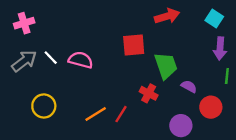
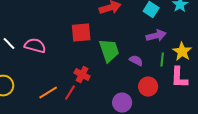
purple arrow: (220, 48) -> (156, 36), turned -108
purple semicircle: (189, 86) -> (136, 61), moved
red cross: (149, 93) -> (82, 75), moved

